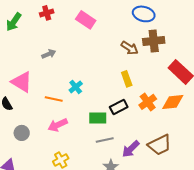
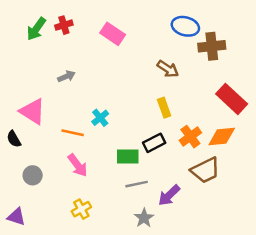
green arrow: (14, 22) -> (36, 29), moved
brown cross: (154, 41) -> (212, 46), moved
pink arrow: (58, 125) -> (78, 165), turned -102
brown trapezoid: (160, 145) -> (205, 170), moved

